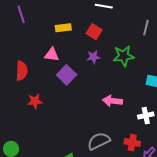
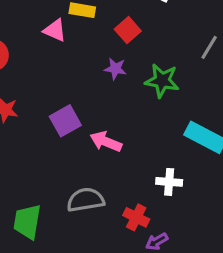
pink triangle: (52, 55) -> (55, 30), moved
purple square: (67, 75) -> (65, 121), moved
pink arrow: (112, 101) -> (106, 142), moved

